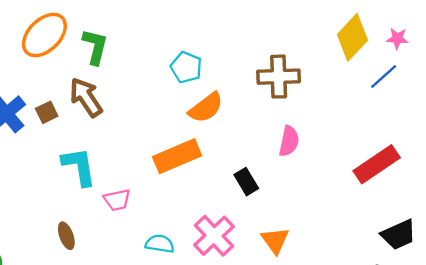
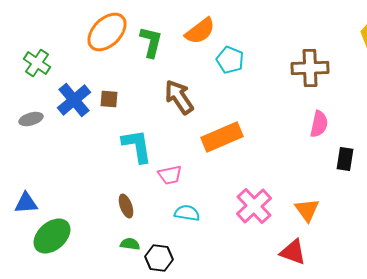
brown arrow: (86, 97) -> (179, 97), moved
orange semicircle: (206, 108) -> (200, 31), moved
brown square: (47, 112) -> (109, 99), turned 30
black rectangle: (246, 182) -> (345, 159), moved, turned 40
cyan semicircle: (160, 244) -> (187, 213), moved

